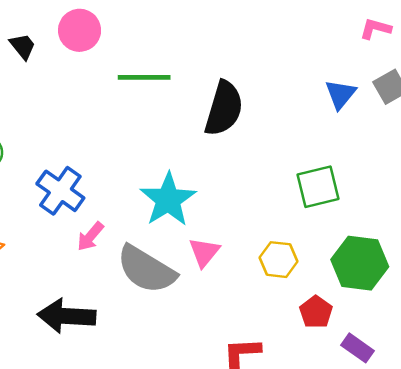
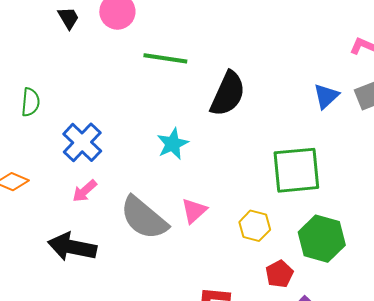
green square: (318, 187) -> (296, 170), size x1.4
cyan star: (168, 200) -> (173, 144), moved, size x0.7
pink arrow: (90, 236) -> (85, 191), moved

